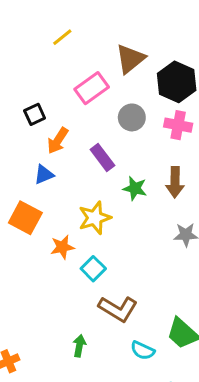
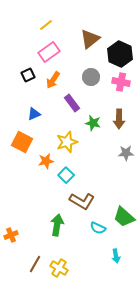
pink rectangle: (92, 88) -> (49, 52), moved
orange arrow: (58, 141) -> (53, 80), moved
green arrow: (79, 346) -> (57, 225), size x1.5

